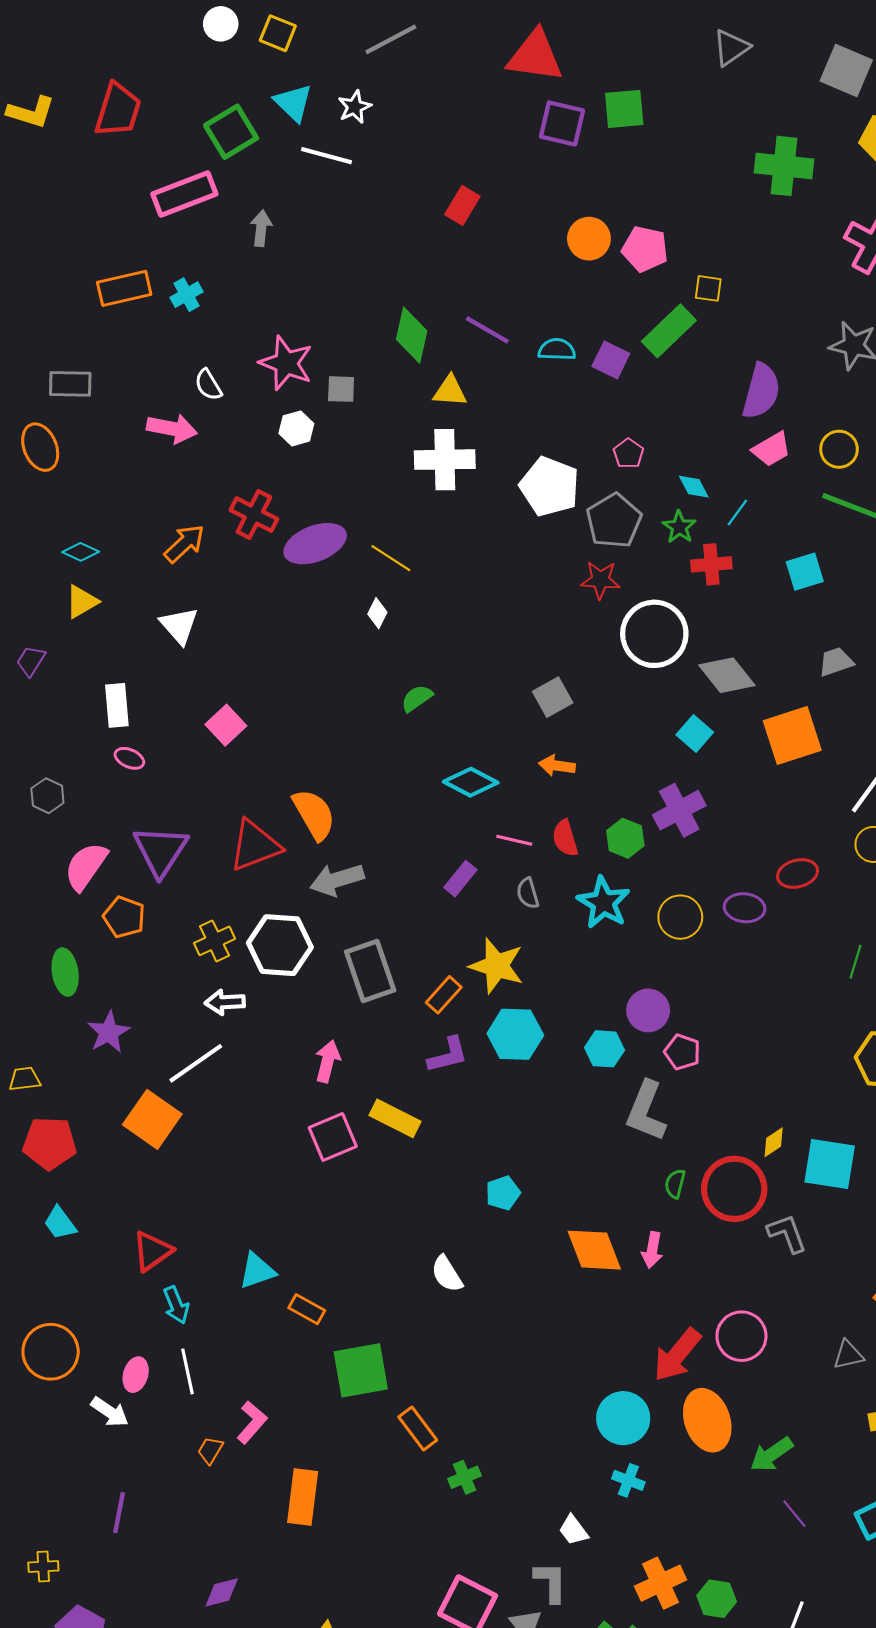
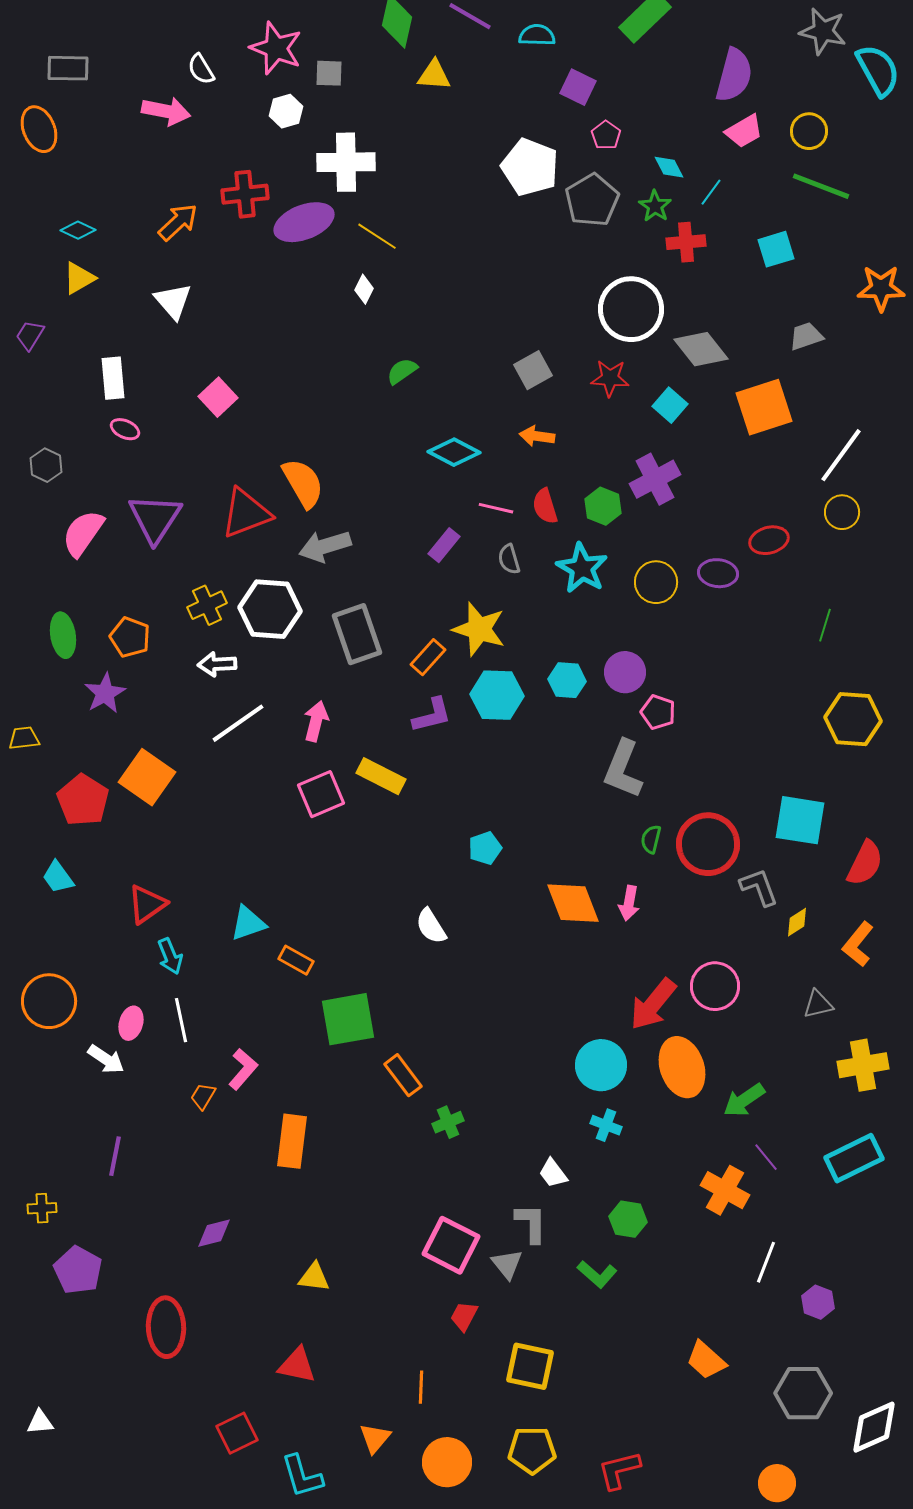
purple square: (611, 360) -> (578, 87), moved
white cross: (445, 460) -> (346, 162), moved
red cross: (254, 515) -> (245, 194), turned -33
red star: (600, 580) -> (610, 378), moved
orange pentagon: (124, 917) -> (130, 637), moved
cyan hexagon: (605, 1049) -> (567, 680), moved
white line: (196, 1063) -> (238, 723), moved
yellow diamond: (774, 1142) -> (797, 922), moved
red pentagon: (50, 1143) -> (83, 800), moved, turned 30
orange cross: (661, 1583) -> (725, 1190), moved, turned -36
green hexagon: (717, 1599) -> (628, 1219), moved

